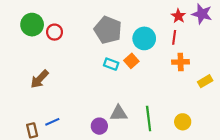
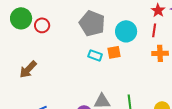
orange square: (131, 61) -> (114, 52), turned 32

